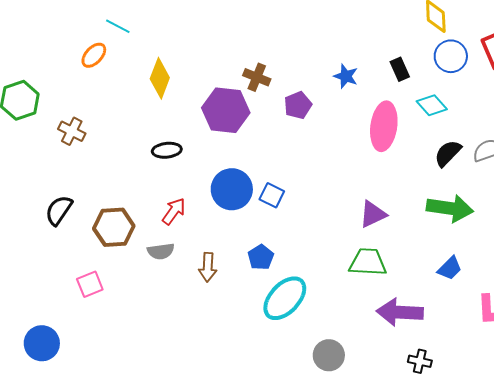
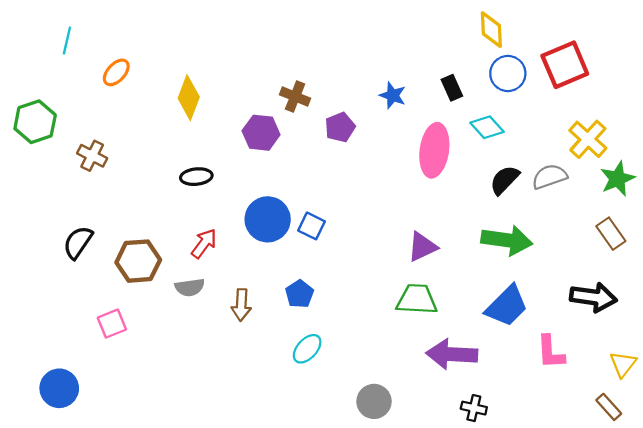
cyan line: (118, 26) -> (67, 41), moved, turned 75
purple hexagon: (226, 110) -> (261, 133), size x0.7
blue trapezoid: (450, 268) -> (507, 306), size x1.6
cyan ellipse: (285, 298) -> (307, 349), moved, size x0.6

